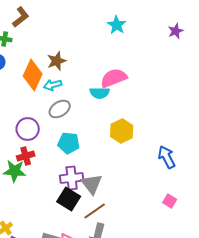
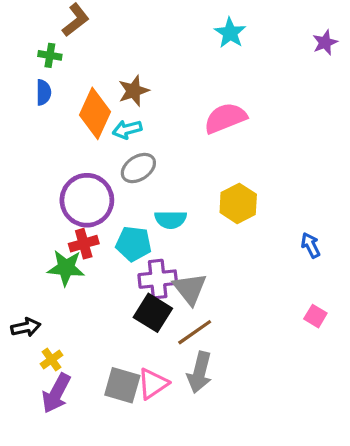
cyan semicircle: (100, 93) -> (171, 220), moved
purple circle: (28, 129) -> (87, 200), size x1.4
cyan pentagon: (69, 143) -> (134, 244), moved
blue arrow: (167, 157) -> (311, 245), size x0.7

